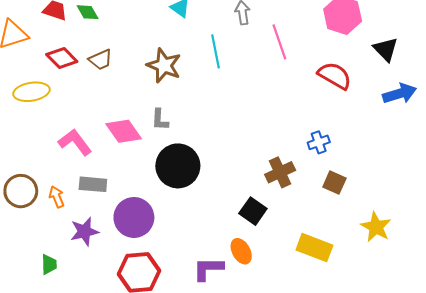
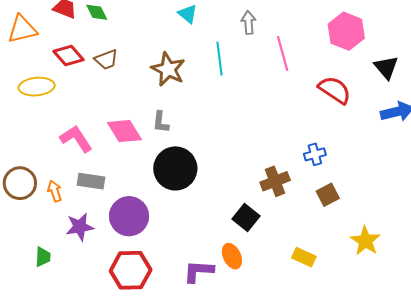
brown square: (334, 183) -> (328, 195), turned 35
yellow rectangle: (314, 248) -> (304, 257), size x0.7

